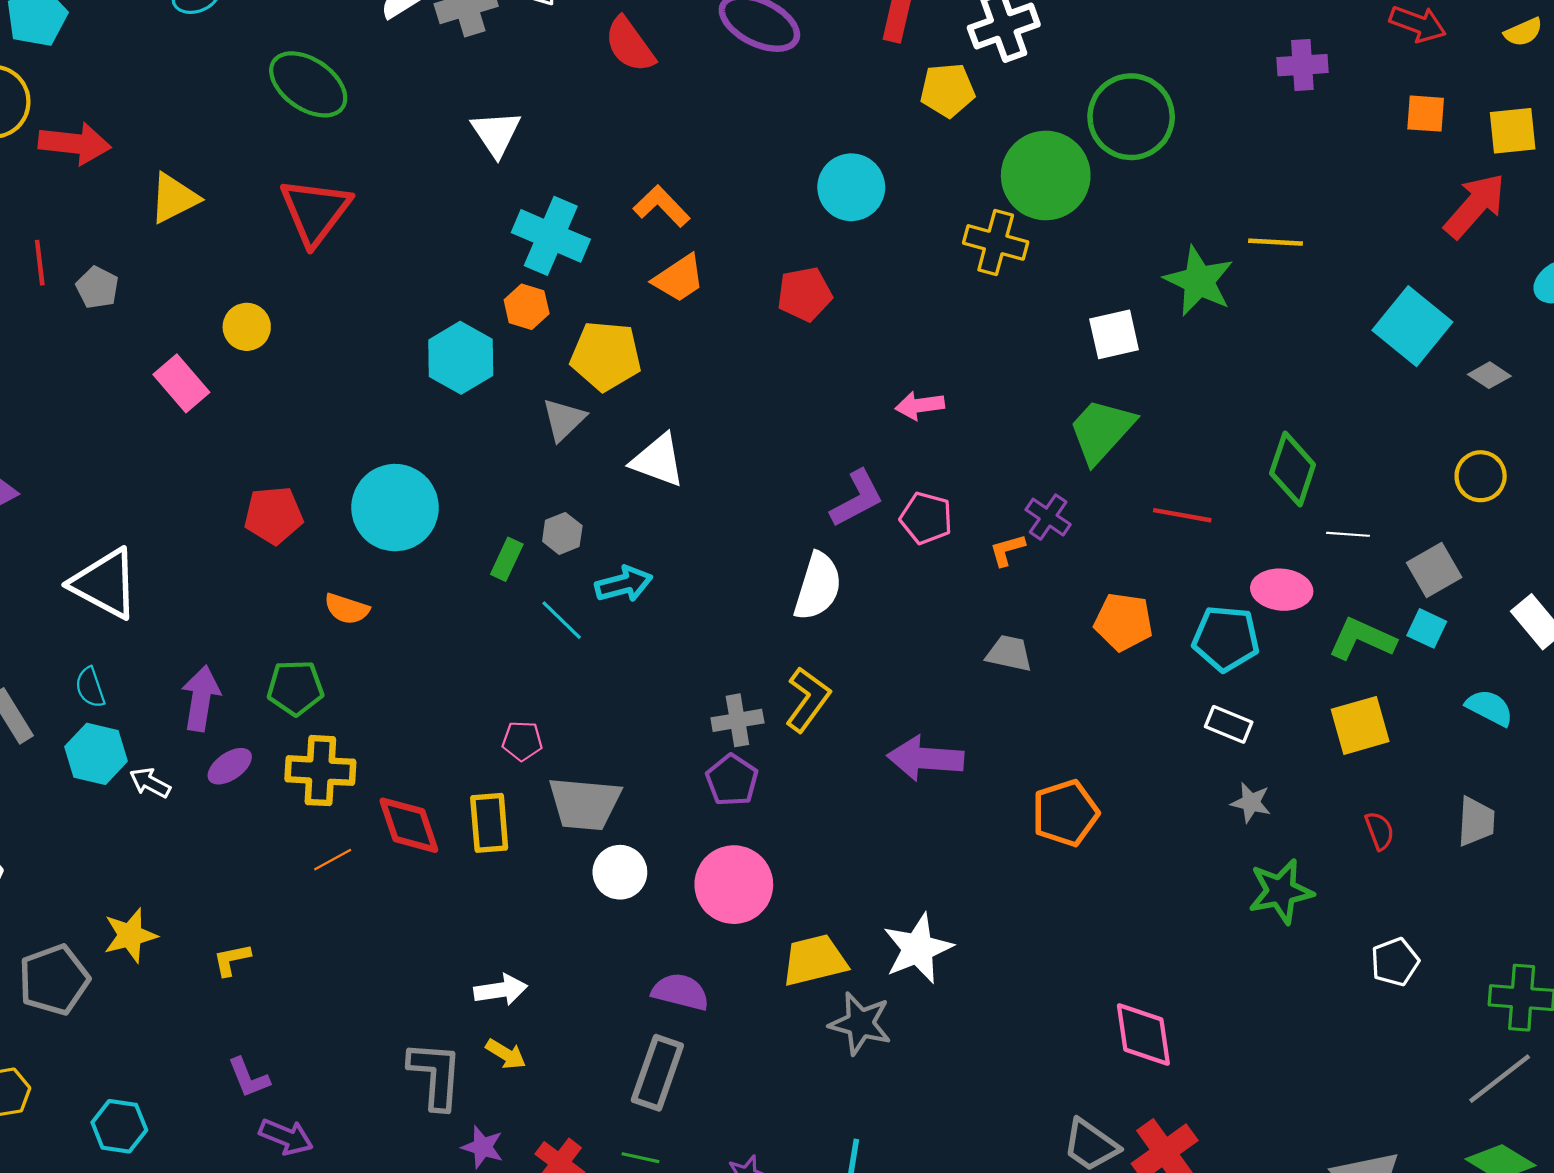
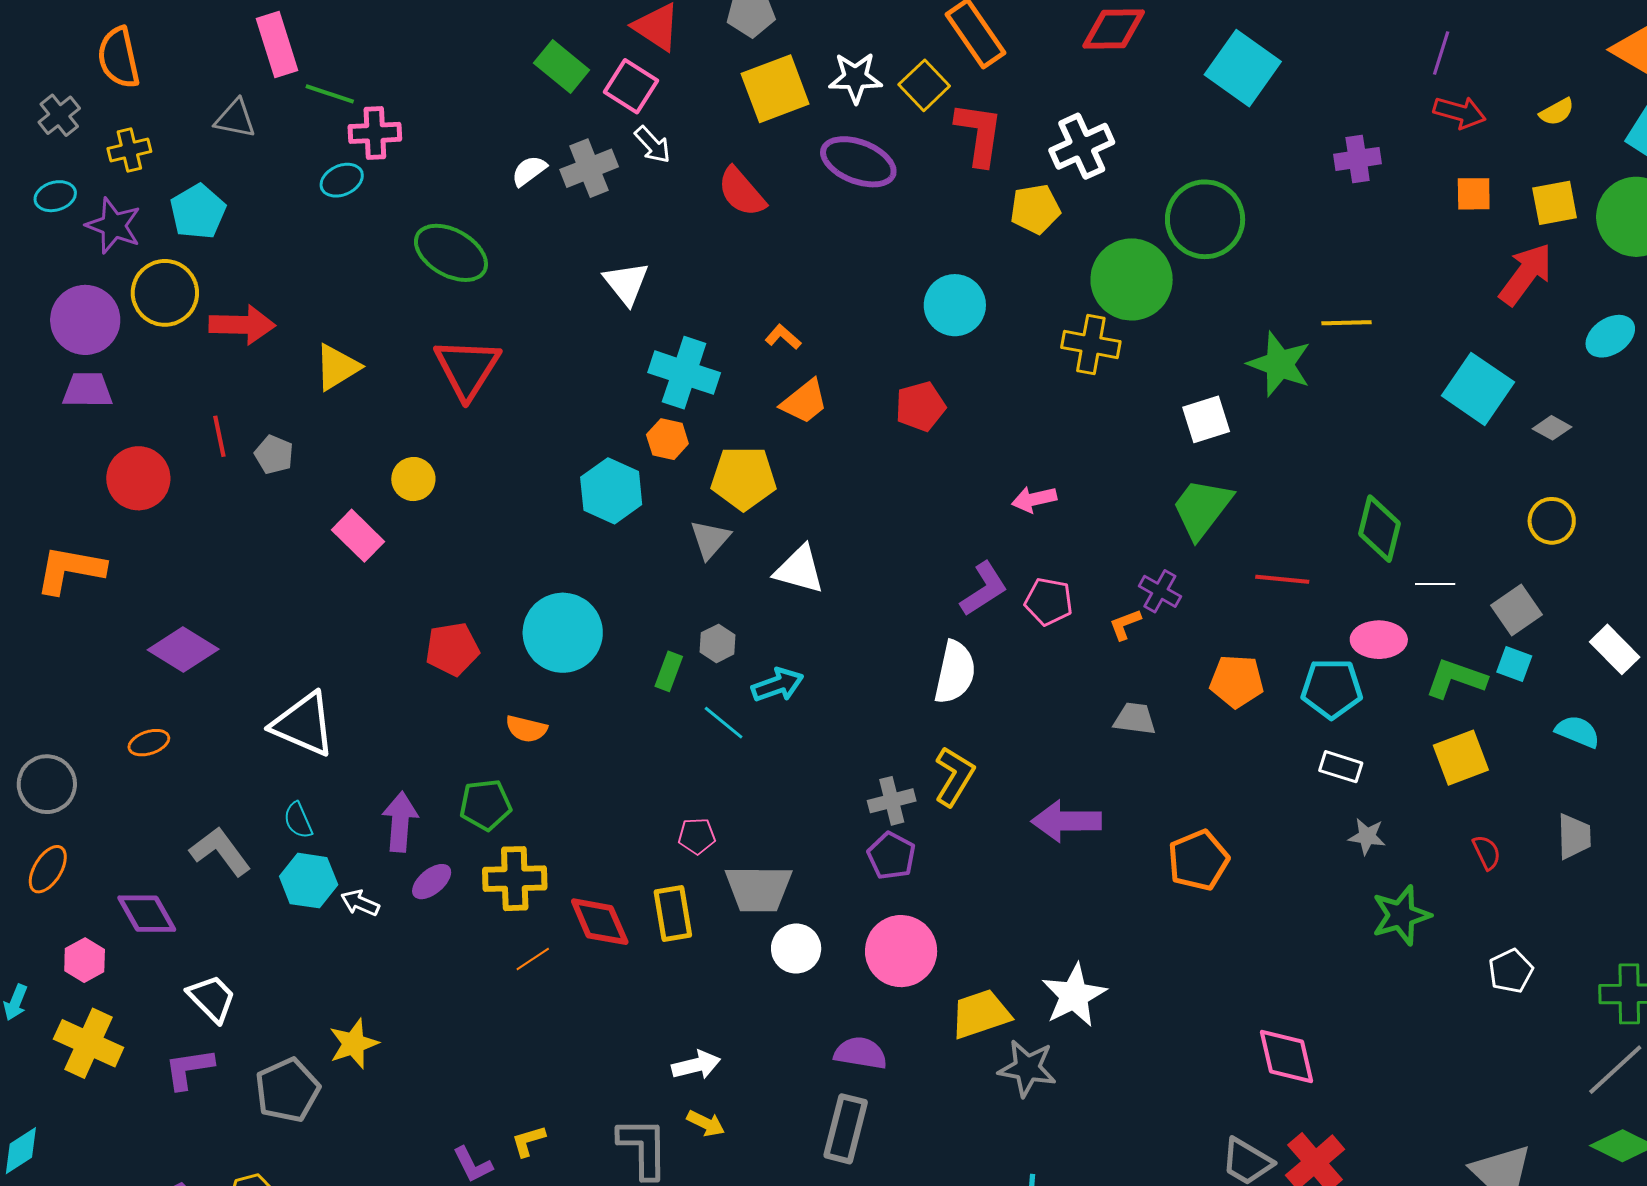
orange L-shape: (662, 206) -> (783, 337), size x0.7
yellow L-shape: (232, 960) -> (528, 1141), moved

